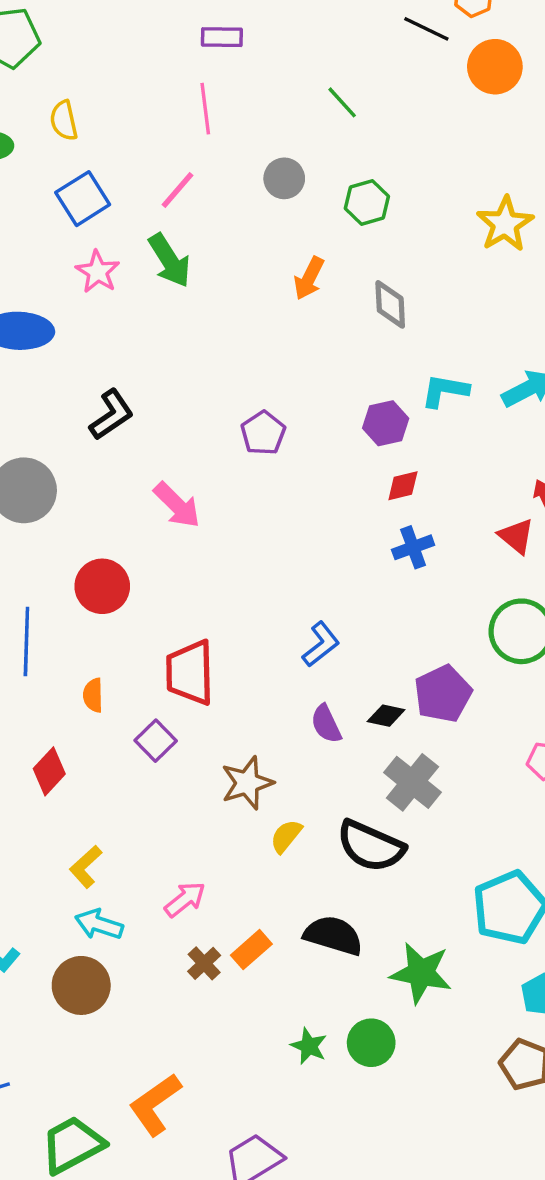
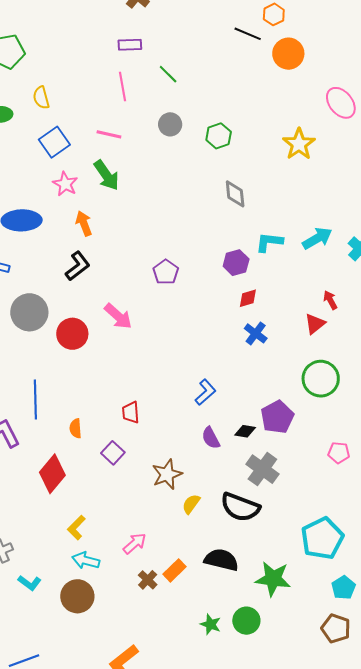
green line: (342, 102) -> (168, 74), moved
pink line: (178, 190) -> (109, 134), turned 65
orange arrow: (309, 278) -> (84, 223), moved, turned 135
red triangle: (516, 536) -> (315, 324), turned 45
blue cross: (413, 547) -> (256, 333), turned -30
red circle: (102, 586) -> (72, 334), moved
red trapezoid: (190, 673) -> (131, 412), size x0.6
red diamond: (49, 771) -> (52, 474), size x1.4

